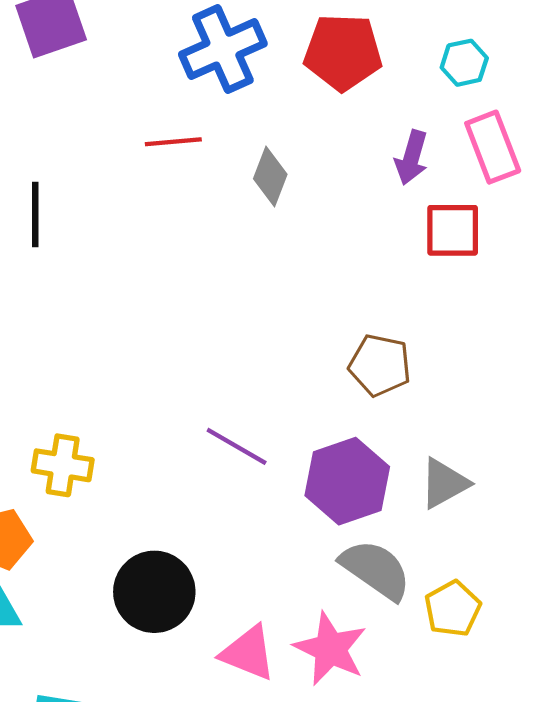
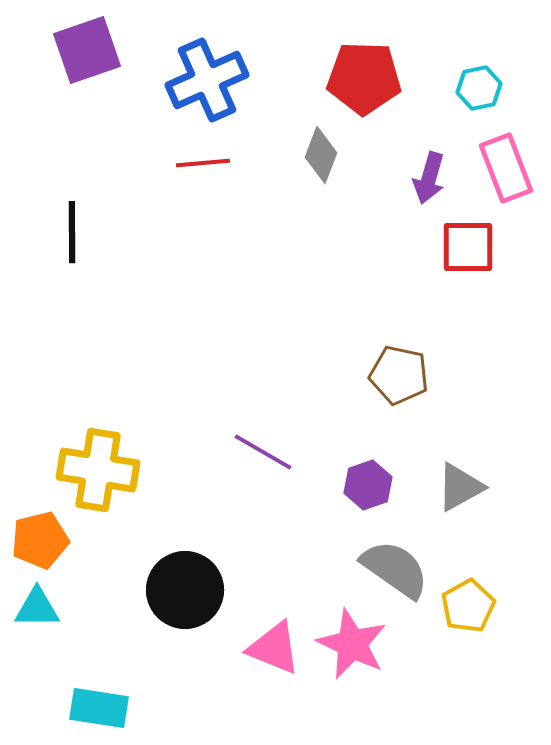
blue cross: (223, 49) -> (207, 80), moved
gray diamond: (270, 177) -> (321, 155), moved
yellow cross: (63, 465) -> (98, 470), size x1.4
purple hexagon: (347, 481) -> (368, 485), size x0.6

